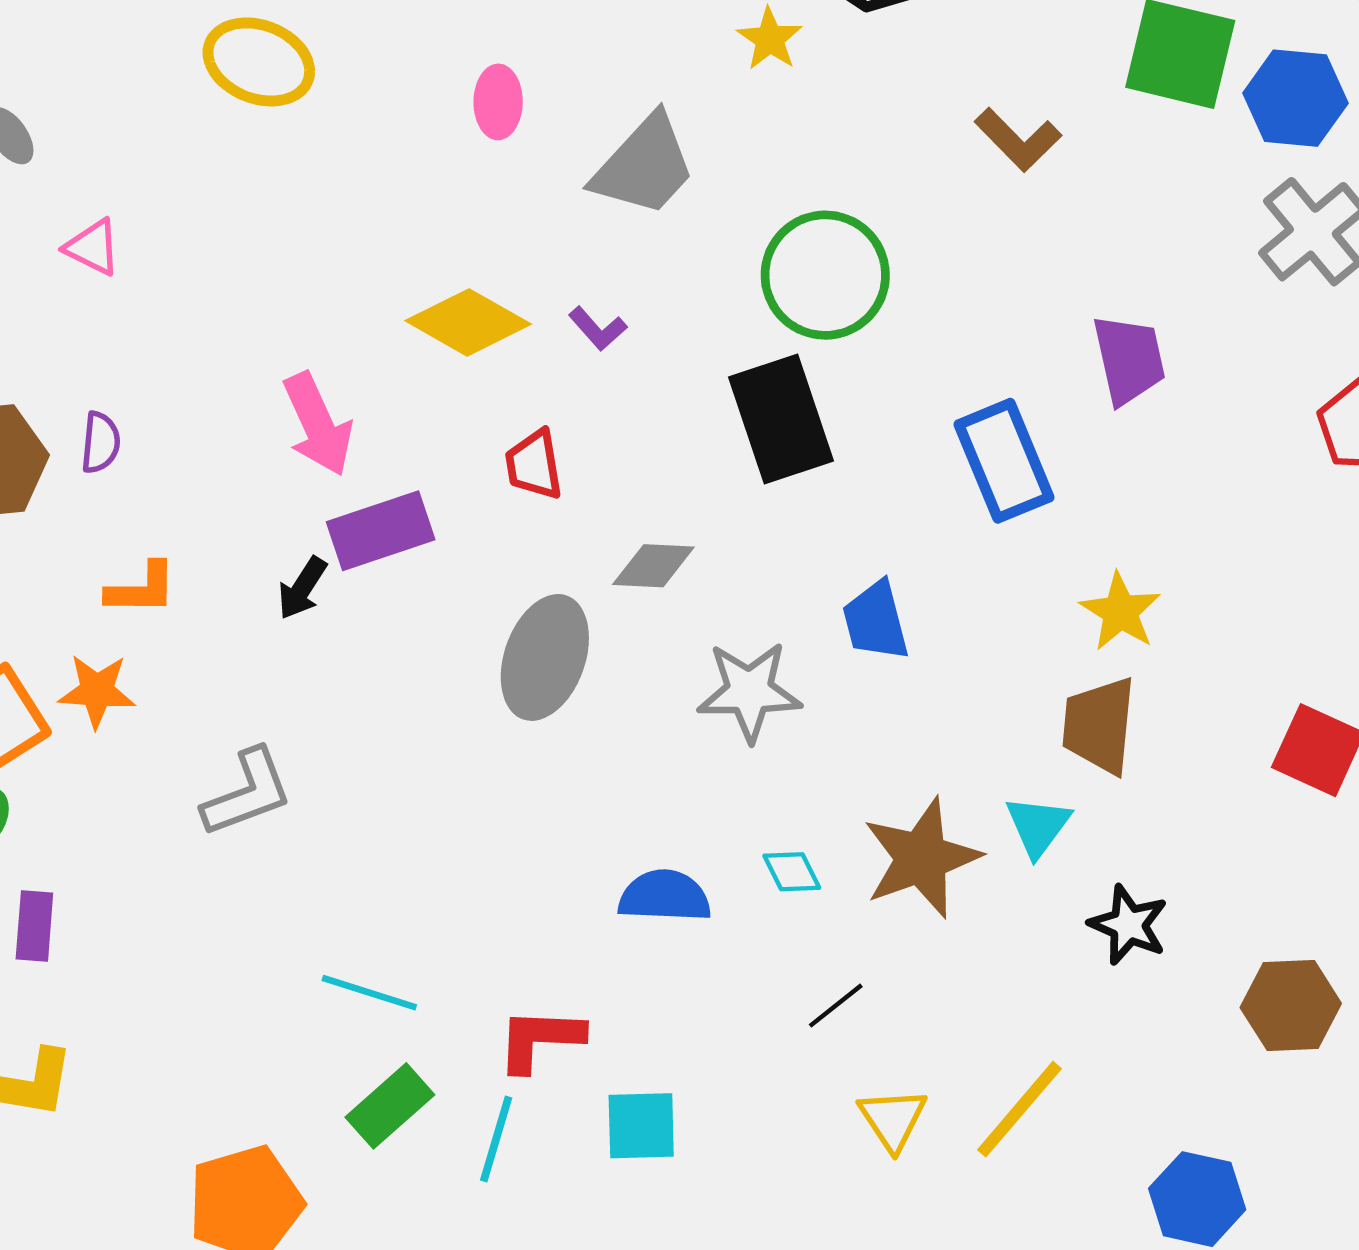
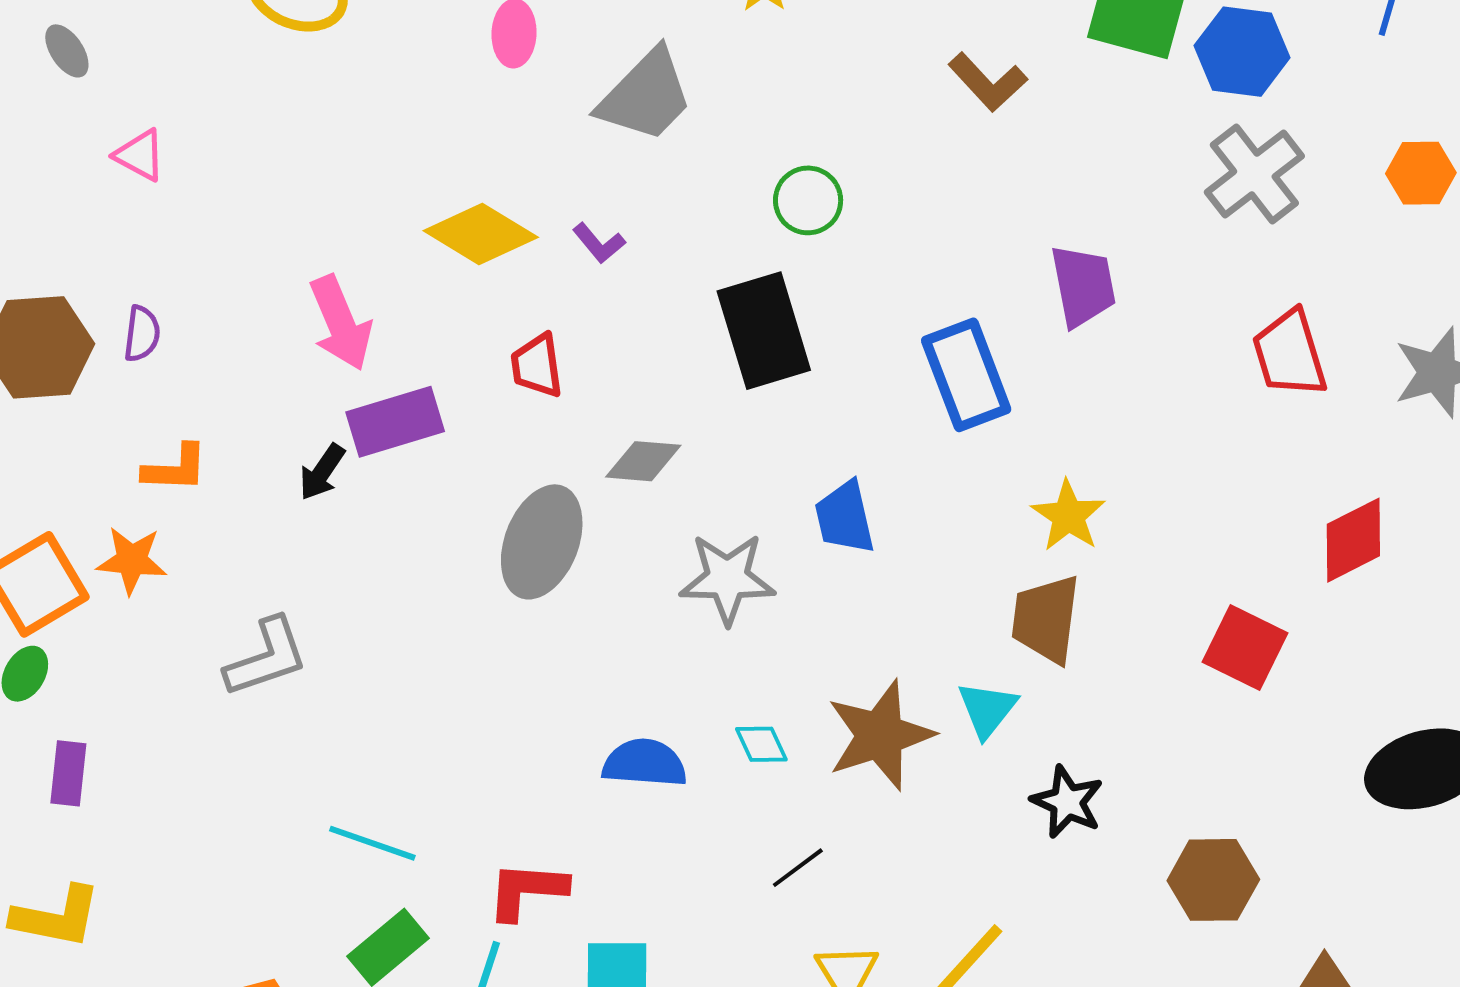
green circle: (825, 275) -> (808, 200), size x0.6

